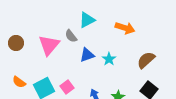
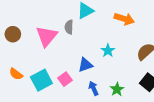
gray semicircle: (71, 36) -> (69, 27), turned 40
blue triangle: (87, 55) -> (85, 65), moved

